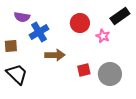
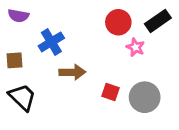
purple semicircle: (22, 17) -> (18, 16), moved
red circle: (80, 23) -> (118, 22), moved
red square: (84, 70) -> (110, 92), turned 32

